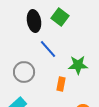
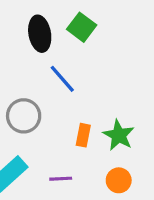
green star: (78, 65) -> (119, 135), moved, turned 30

